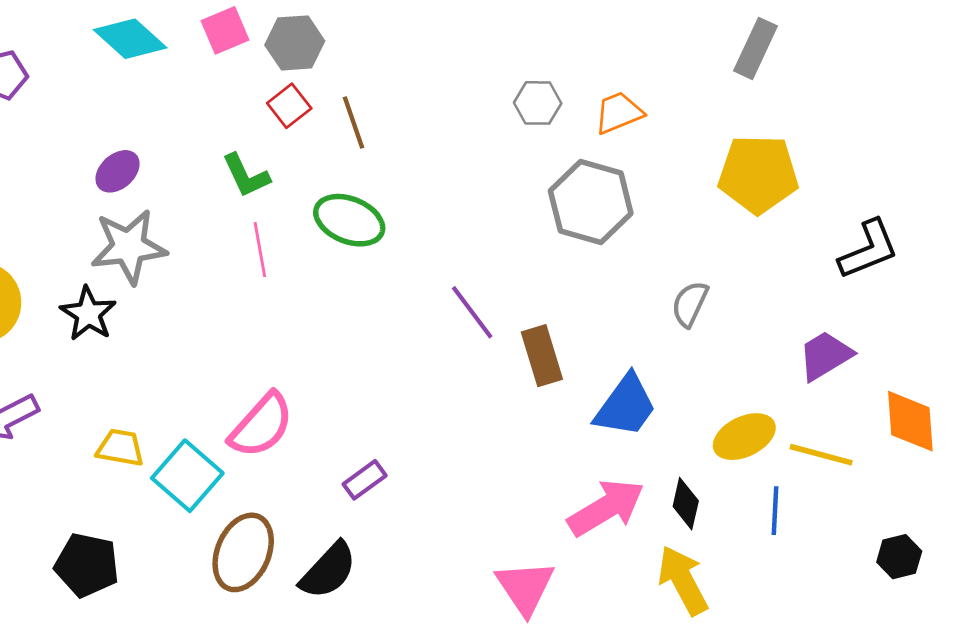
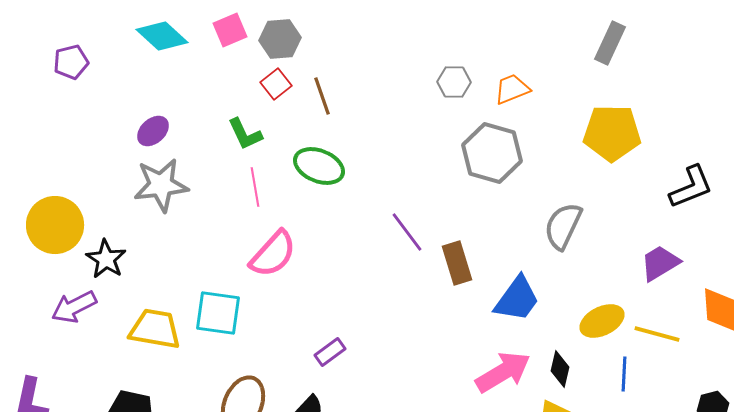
gray semicircle: (690, 304) -> (563, 226), size x1.4
black star: (88, 314) -> (106, 259), moved
pink semicircle: (261, 425) -> (273, 254), moved
yellow trapezoid: (120, 448) -> (155, 329), size x1.5
cyan square: (187, 476) -> (218, 313), moved, turned -33

